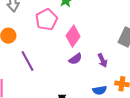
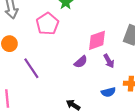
pink diamond: (73, 36) -> (97, 40), moved, turned 40

